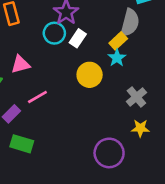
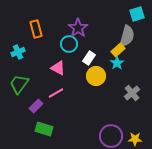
white rectangle: (78, 38) -> (89, 58), moved
pink triangle: (20, 64) -> (58, 68), moved, turned 42
yellow star: (140, 128) -> (135, 139), moved

